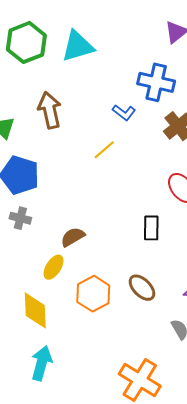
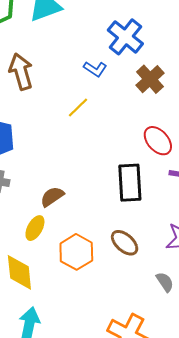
blue cross: (156, 82) -> (125, 37), turned 30
black rectangle: (151, 228) -> (130, 183), size x1.5

